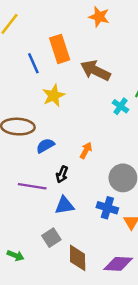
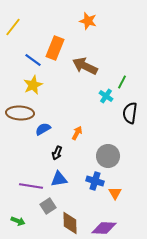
orange rectangle: (60, 49) -> (55, 48), turned 40
blue line: (33, 63) -> (33, 60), turned -30
yellow star: (54, 96) -> (33, 85), moved
purple line: (32, 186) -> (31, 186), moved

